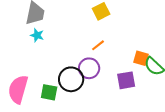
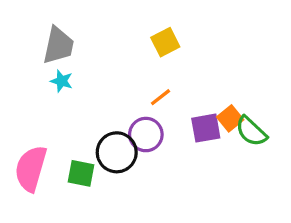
orange square: (141, 58) -> (230, 118), turned 35
purple square: (126, 80) -> (206, 128), moved

